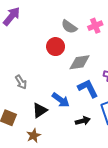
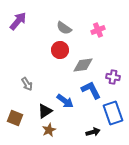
gray semicircle: (69, 27) -> (64, 28), moved
black arrow: (83, 121) -> (93, 132), moved
brown star: (34, 135) -> (49, 130), moved

